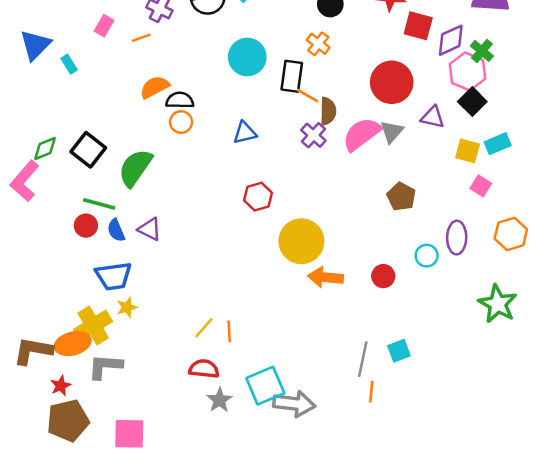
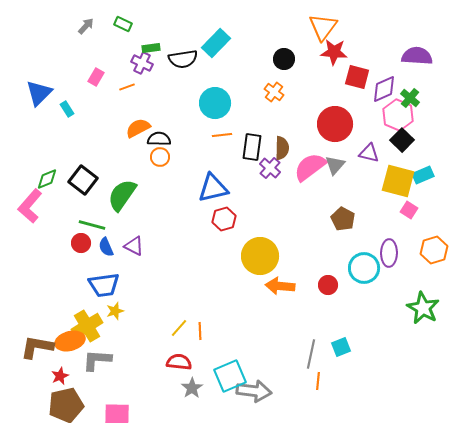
black rectangle: (292, 76) -> (252, 147), moved
orange line: (307, 96) -> (222, 135), moved, turned -36
blue triangle: (245, 133) -> (213, 188), moved, size x1.5
yellow square: (468, 151) -> (398, 181), size x1.6
cyan circle: (427, 256) -> (364, 268), size x1.6

